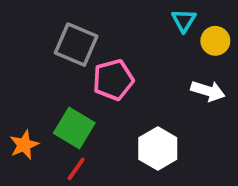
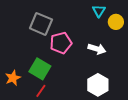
white arrow: (208, 91) -> (97, 49), moved
white hexagon: (158, 148) -> (98, 85), moved

